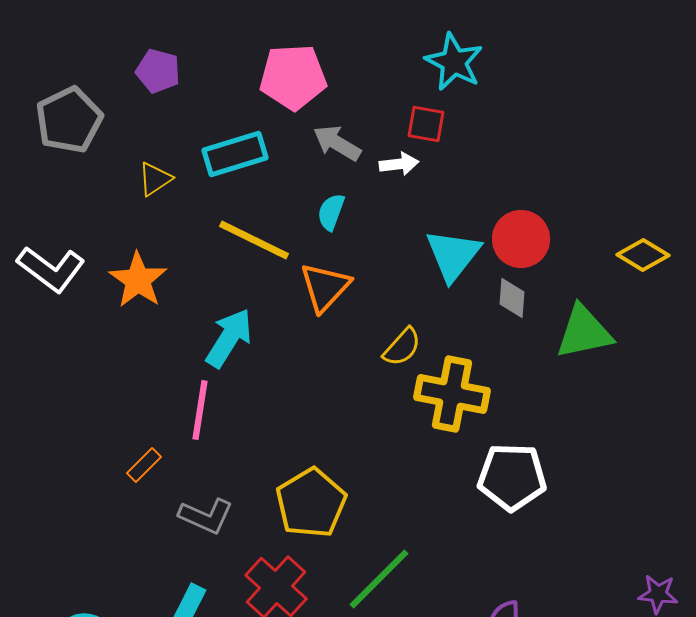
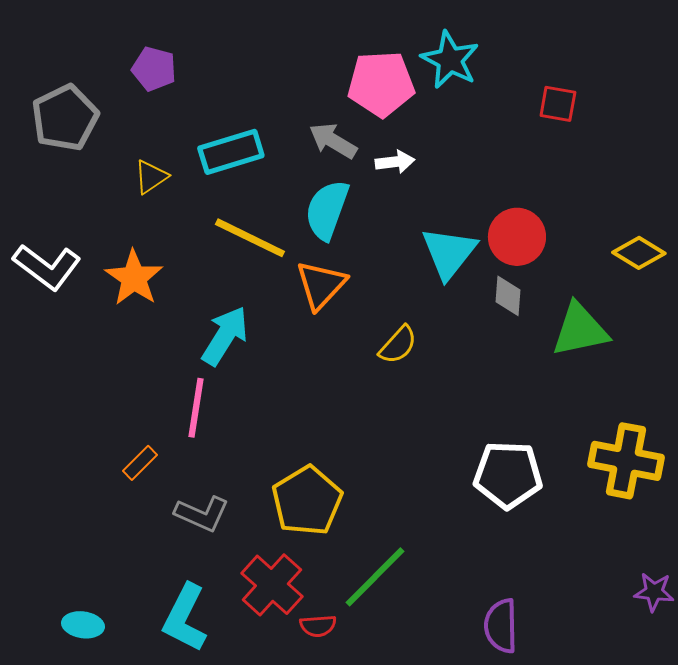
pink pentagon: (293, 77) -> (381, 84), moved
red square: (426, 124) -> (558, 104), moved
cyan semicircle: (331, 212) -> (327, 210), size x1.6
yellow cross: (452, 394) -> (626, 461), moved

